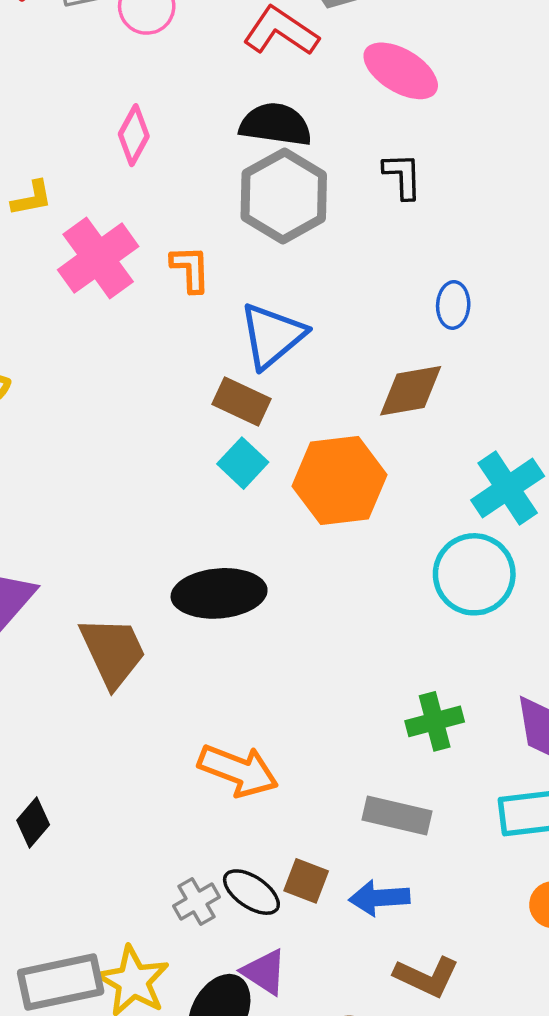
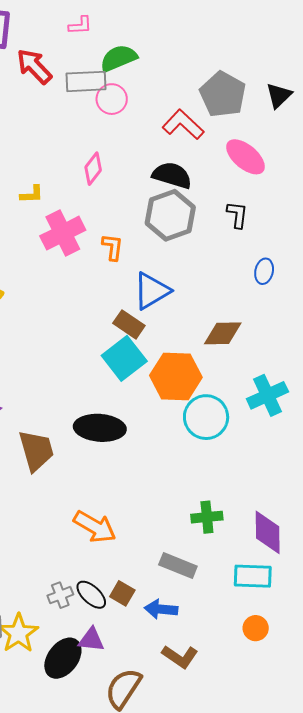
blue ellipse: (453, 305) -> (264, 271), moved
cyan square: (243, 463) -> (124, 358), size x1.6
cyan circle: (474, 574) -> (206, 417), moved
purple triangle: (264, 972) -> (91, 640), turned -36

